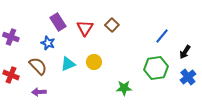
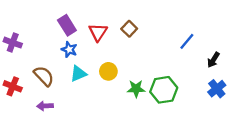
blue star: (48, 43) -> (69, 49), moved
green hexagon: (156, 68) -> (164, 90), moved
green star: (124, 88) -> (136, 89), moved

